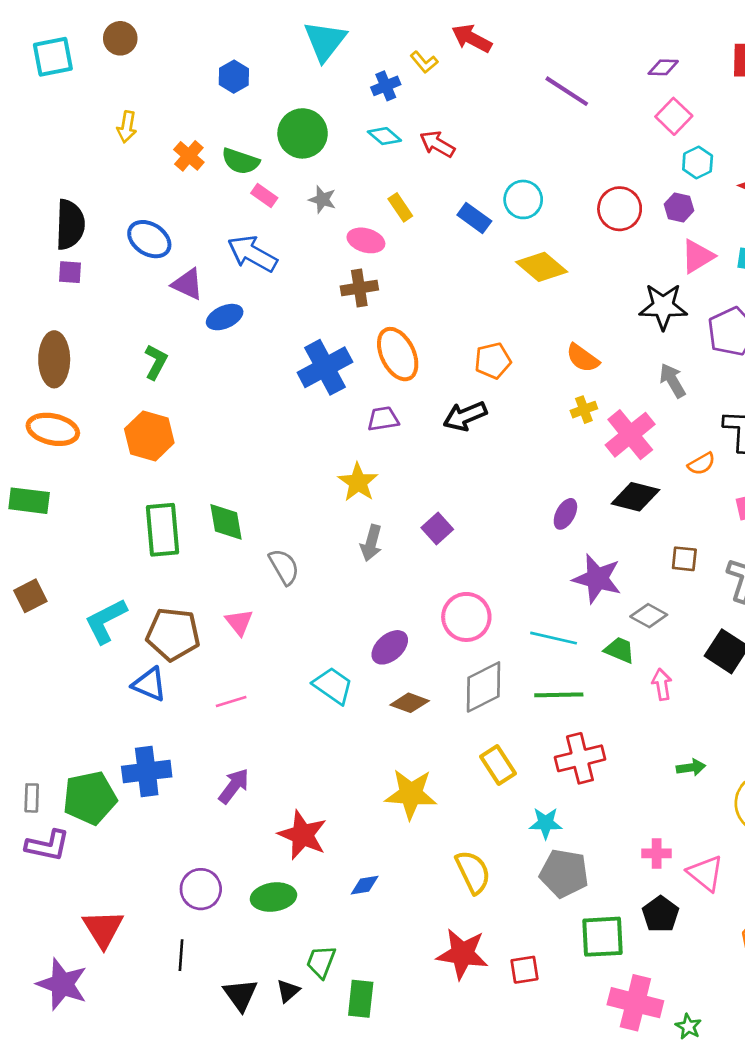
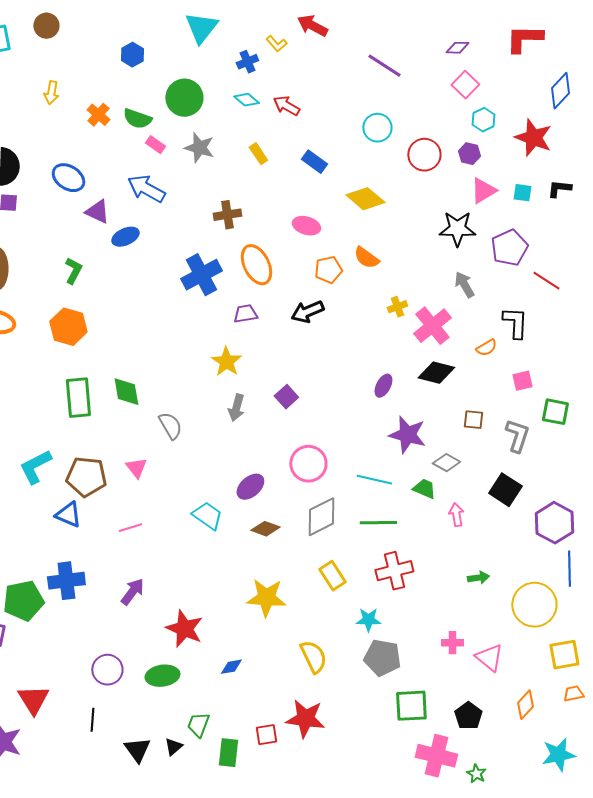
gray star: (322, 199) -> (199, 148), size x1.4
cyan circle: (523, 199) -> (377, 128), moved
pink ellipse: (366, 240) -> (306, 226), moved
orange semicircle: (583, 358) -> (366, 258), moved
black pentagon: (661, 914) -> (468, 716), moved
red square: (524, 970) -> (266, 735), moved

